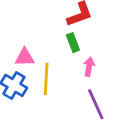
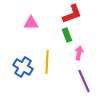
pink triangle: (25, 57) -> (31, 23), moved

